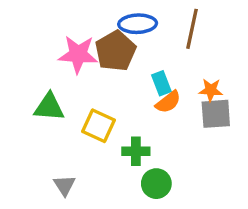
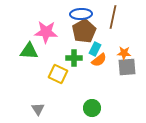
brown pentagon: (115, 51) -> (84, 31), moved
cyan rectangle: (161, 83) -> (95, 49), turned 48
green triangle: (49, 107) -> (29, 51), moved
green cross: (136, 151) -> (74, 58), moved

